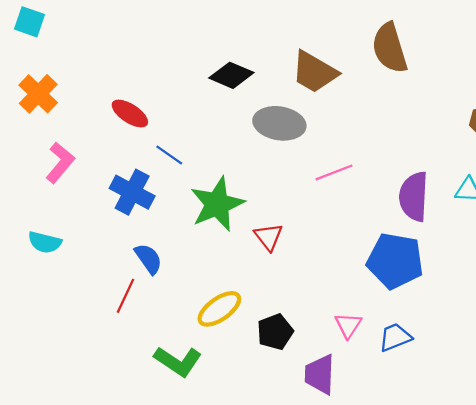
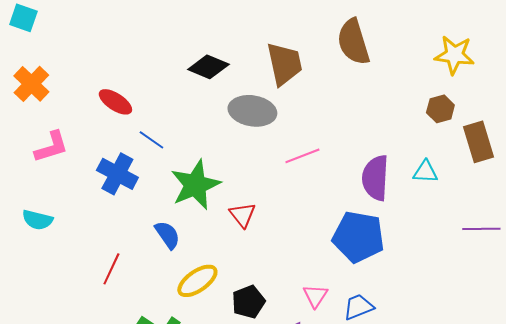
brown trapezoid: (314, 72) -> (284, 64), turned -132
pink L-shape: (60, 163) -> (51, 147), turned 33
blue semicircle: (148, 259) -> (167, 235), moved

